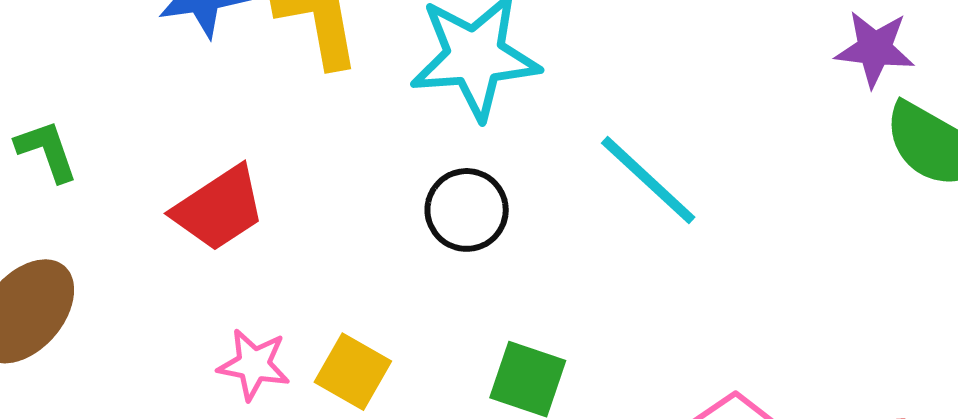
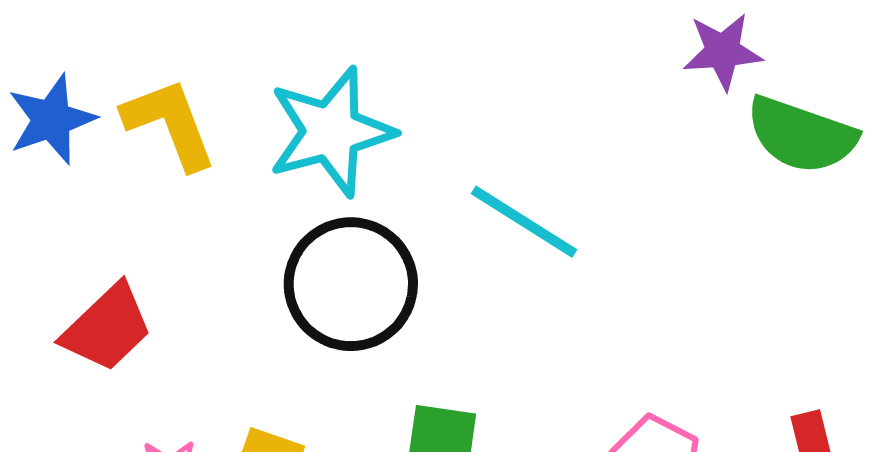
black circle: (467, 210) -> (351, 284), size x1.6

